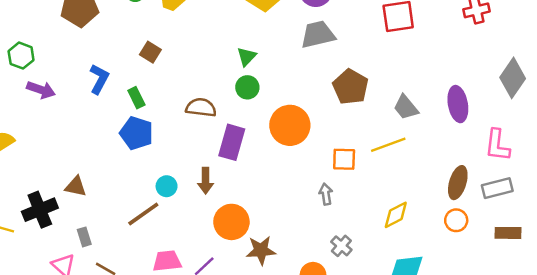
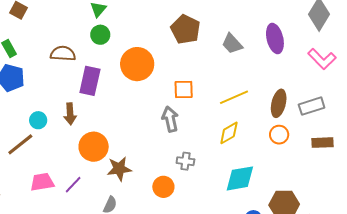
yellow line: (388, 145) -> (234, 97), moved
pink L-shape: (497, 145) -> (322, 59), moved, turned -48
gray arrow: (326, 194) -> (170, 119), size x1.4
gray cross: (341, 246) -> (185, 161), turned -30

